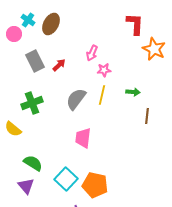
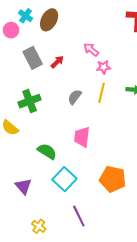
pink arrow: (92, 53) -> (91, 50), turned 105
gray semicircle: (76, 99) -> (75, 97), size x0.7
green semicircle: (33, 163) -> (47, 151), moved
orange pentagon: (95, 185) -> (113, 179), moved

